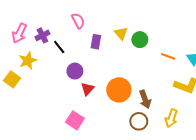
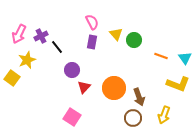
pink semicircle: (78, 21) -> (92, 22), moved

